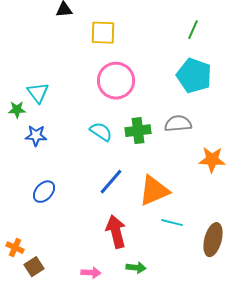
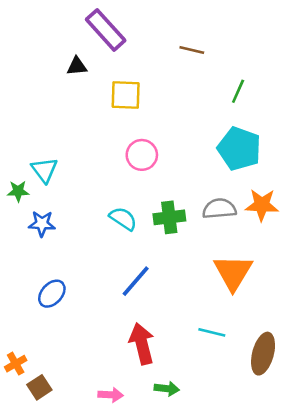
pink circle: (116, 81) -> (142, 155), size x0.7
orange star: (212, 160) -> (262, 205), moved
orange triangle: (154, 191) -> (233, 272), moved, turned -36
orange cross: (15, 248) -> (16, 364), turned 36

